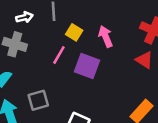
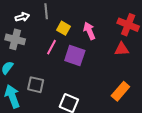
red triangle: (144, 60) -> (122, 49), turned -35
gray square: (38, 100) -> (36, 85), turned 30

